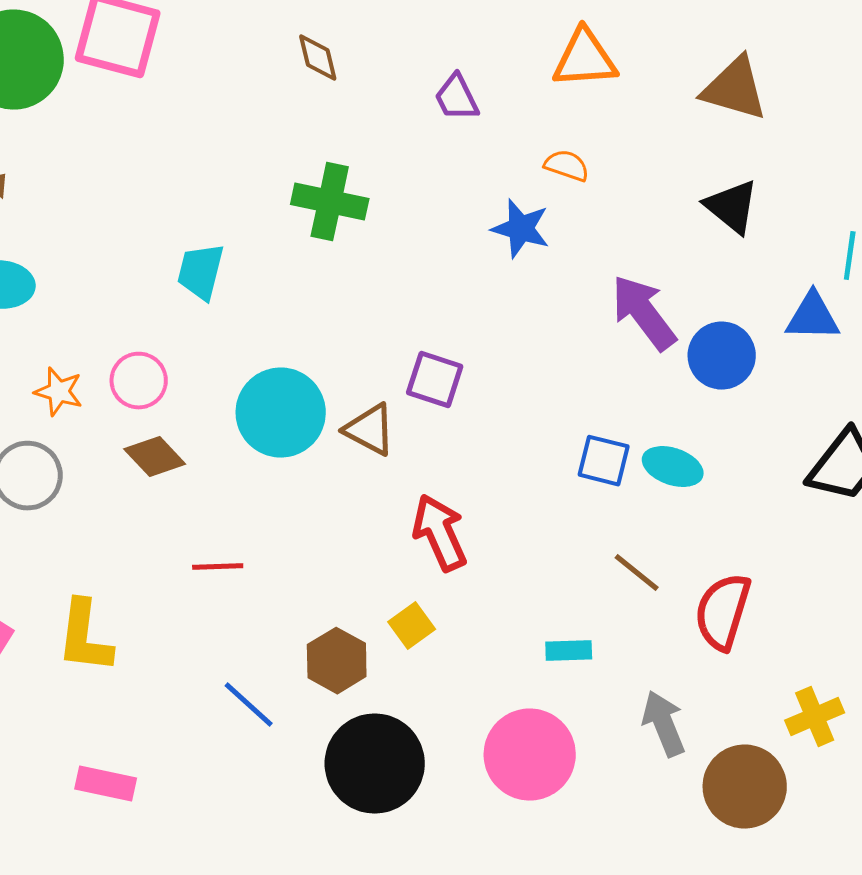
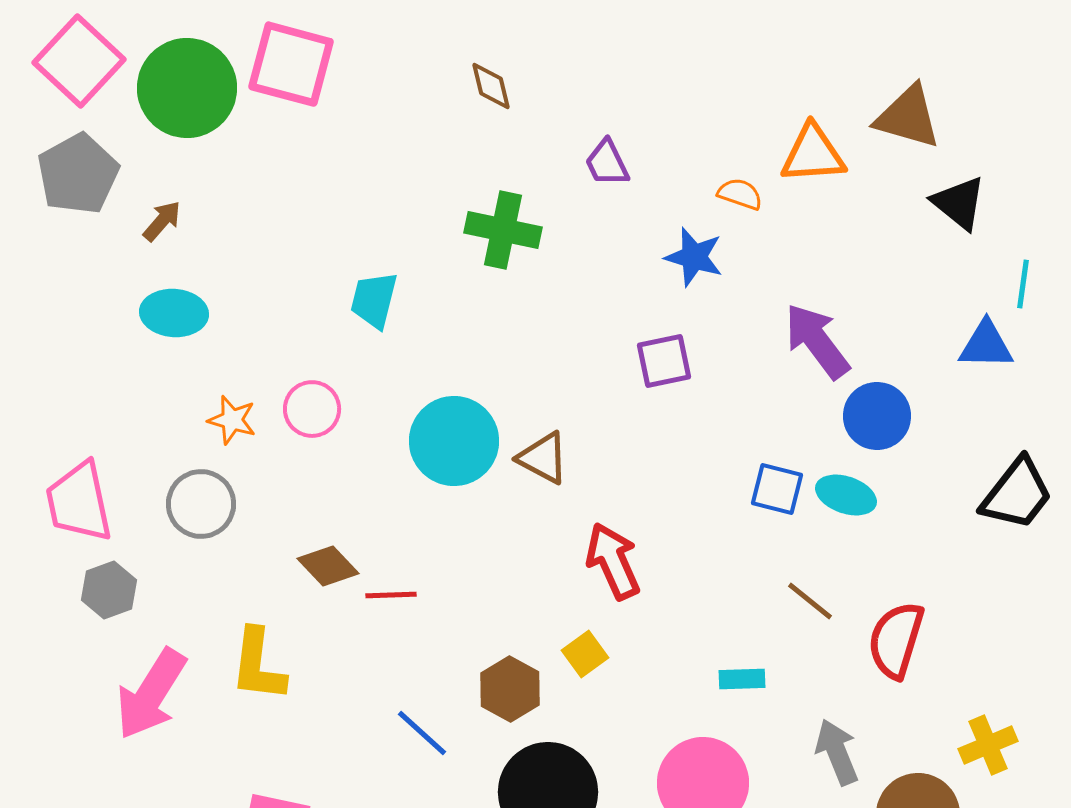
orange triangle: (585, 59) -> (813, 154), moved
purple trapezoid: (457, 98) -> (607, 163), moved
black triangle: (732, 207) -> (959, 203), moved
blue circle: (722, 356) -> (877, 416), moved
purple square: (435, 380) -> (664, 361), moved, turned -30
brown diamond: (155, 457) -> (328, 566), moved

